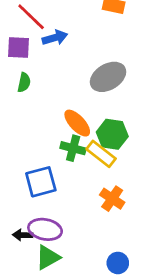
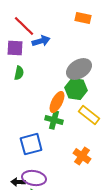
orange ellipse: (77, 123) -> (57, 102), turned 70
green hexagon: (112, 134) -> (76, 89), moved
yellow rectangle: (101, 154) -> (89, 115), moved

